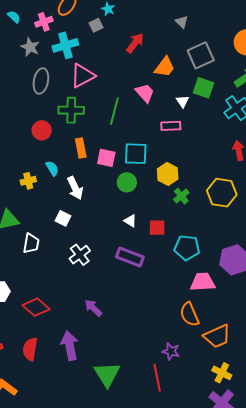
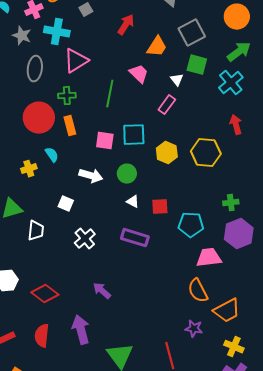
cyan cross: (65, 45) -> (57, 32), turned 30
green cross: (71, 110) -> (67, 96), size x0.7
pink rectangle: (171, 126) -> (167, 105), turned -48
red circle: (42, 130) -> (39, 118), size x1.6
orange rectangle: (81, 148) -> (70, 126), moved
green circle: (127, 182) -> (127, 174), moved
white arrow: (75, 188) -> (91, 176), moved, turned -45
yellow hexagon: (222, 193) -> (206, 153), moved
green cross: (181, 196) -> (231, 203), moved, turned 35
purple star: (171, 351) -> (194, 329), moved

